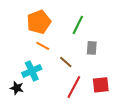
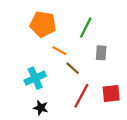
orange pentagon: (39, 22) -> (43, 24), turned 30
orange line: (43, 46) -> (59, 51), moved
black star: (17, 88) -> (41, 108), moved

